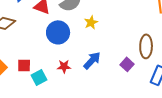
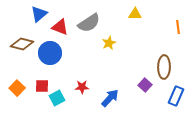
blue circle: (58, 32) -> (50, 53), moved
blue arrow: (92, 60) -> (110, 98), moved

